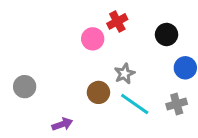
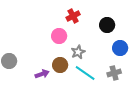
pink circle: (93, 39) -> (59, 36), moved
purple arrow: (62, 124) -> (42, 74), moved

